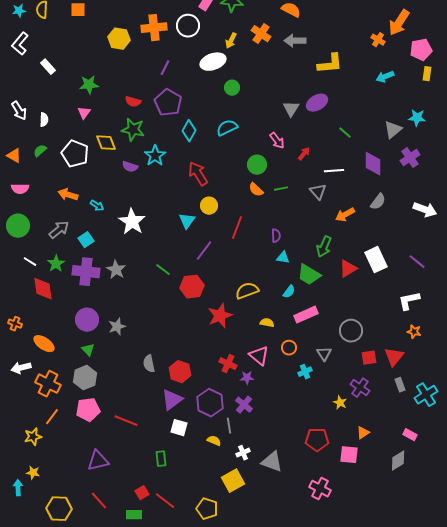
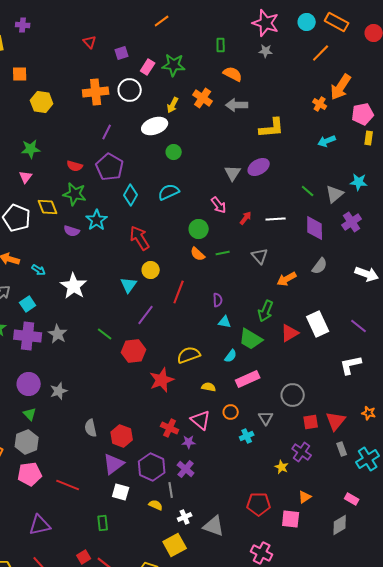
yellow hexagon: (119, 39) -> (42, 102), moved
green line: (345, 133) -> (308, 191), moved
white line: (334, 171) -> (276, 219), moved
orange star: (414, 332) -> (369, 413), moved

